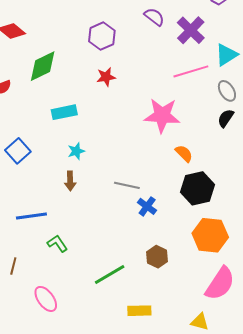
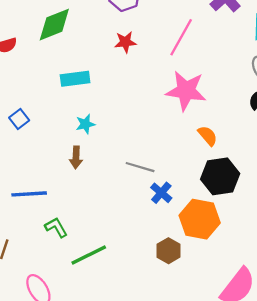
pink line: (191, 71) -> (181, 37), moved, turned -48
blue square: (18, 151) -> (19, 119), size x0.7
orange hexagon: (210, 235) -> (200, 219), moved
green line: (110, 274) -> (89, 255), moved

